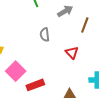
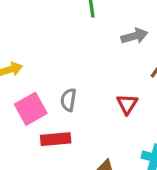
gray semicircle: (45, 35) -> (68, 100), moved

